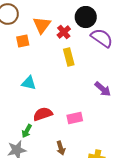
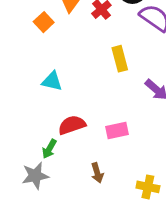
orange square: (23, 41) -> (44, 22), turned -32
yellow rectangle: (69, 57) -> (120, 59), moved

